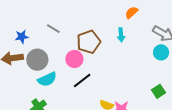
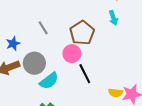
gray line: (53, 29) -> (43, 28), turned 40
black line: (82, 81) -> (85, 74), turned -66

